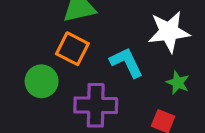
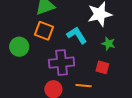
green circle: (42, 81) -> (19, 47), moved

